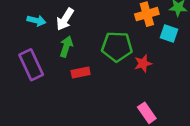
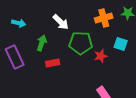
white arrow: (65, 19) -> (61, 22), moved, turned -78
cyan square: (169, 34) -> (121, 44), moved

